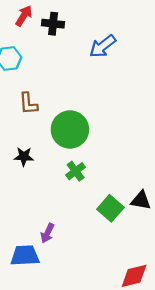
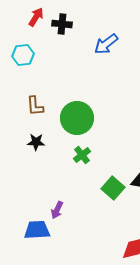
brown L-shape: (28, 104) -> (35, 106), moved

